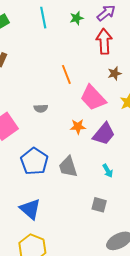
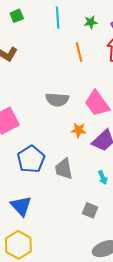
orange line: (66, 74) -> (79, 52), moved
gray semicircle: (41, 108) -> (57, 100), moved, size x1.6

